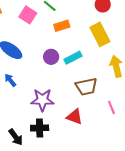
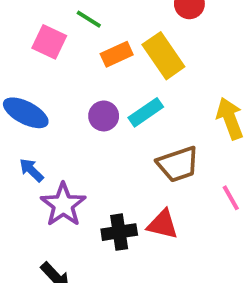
yellow rectangle: (100, 34) -> (163, 56), moved
purple star: (42, 100) -> (63, 205), moved, turned -30
black cross: (40, 128) -> (119, 232), moved

